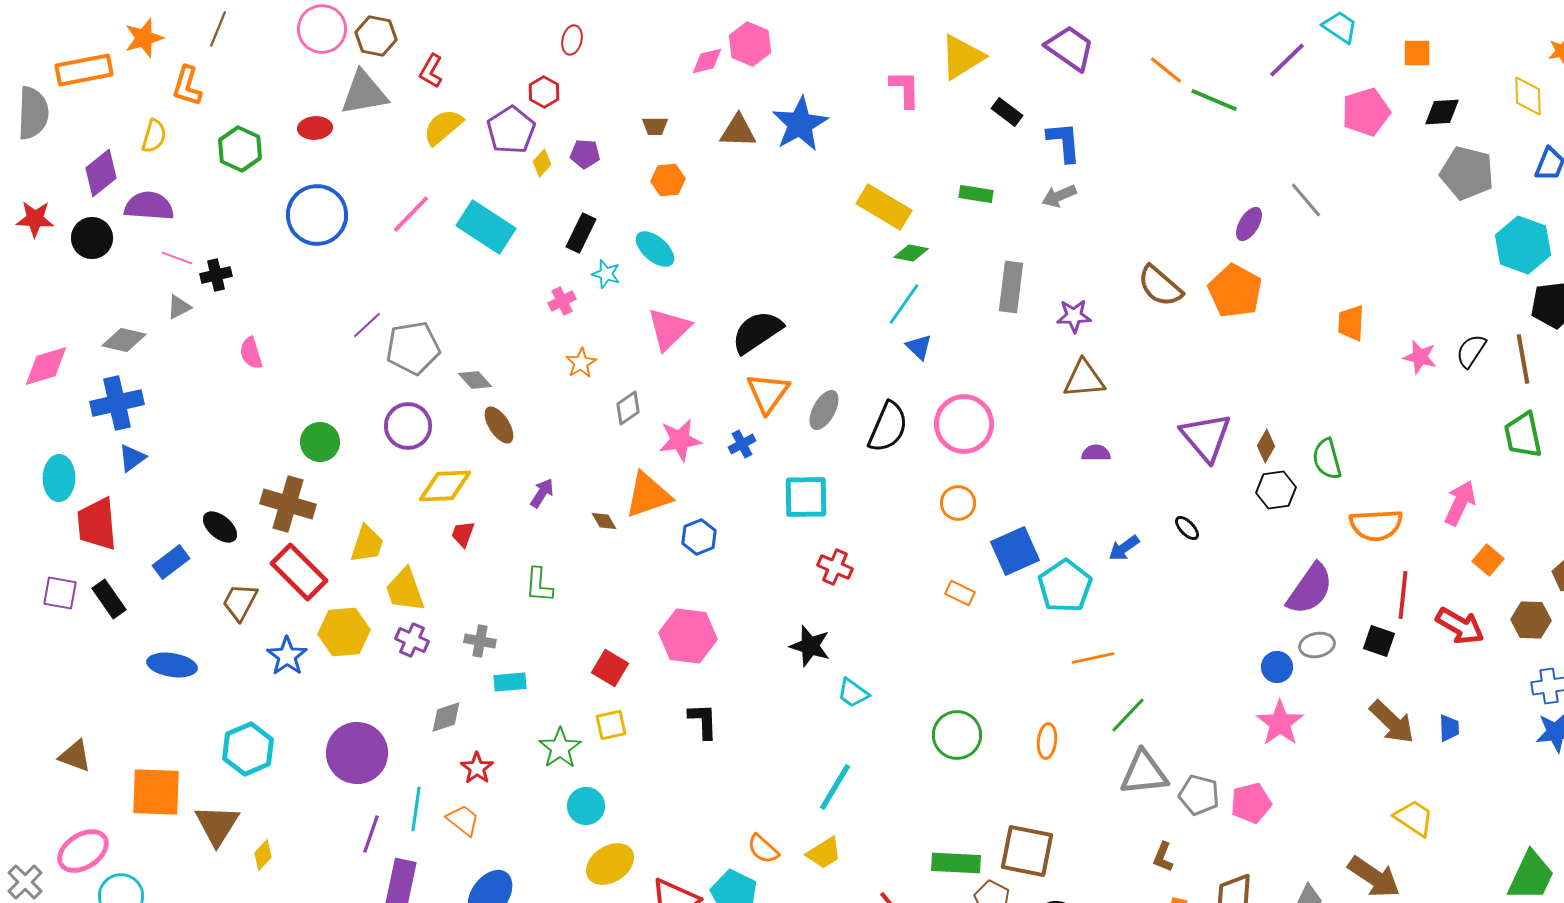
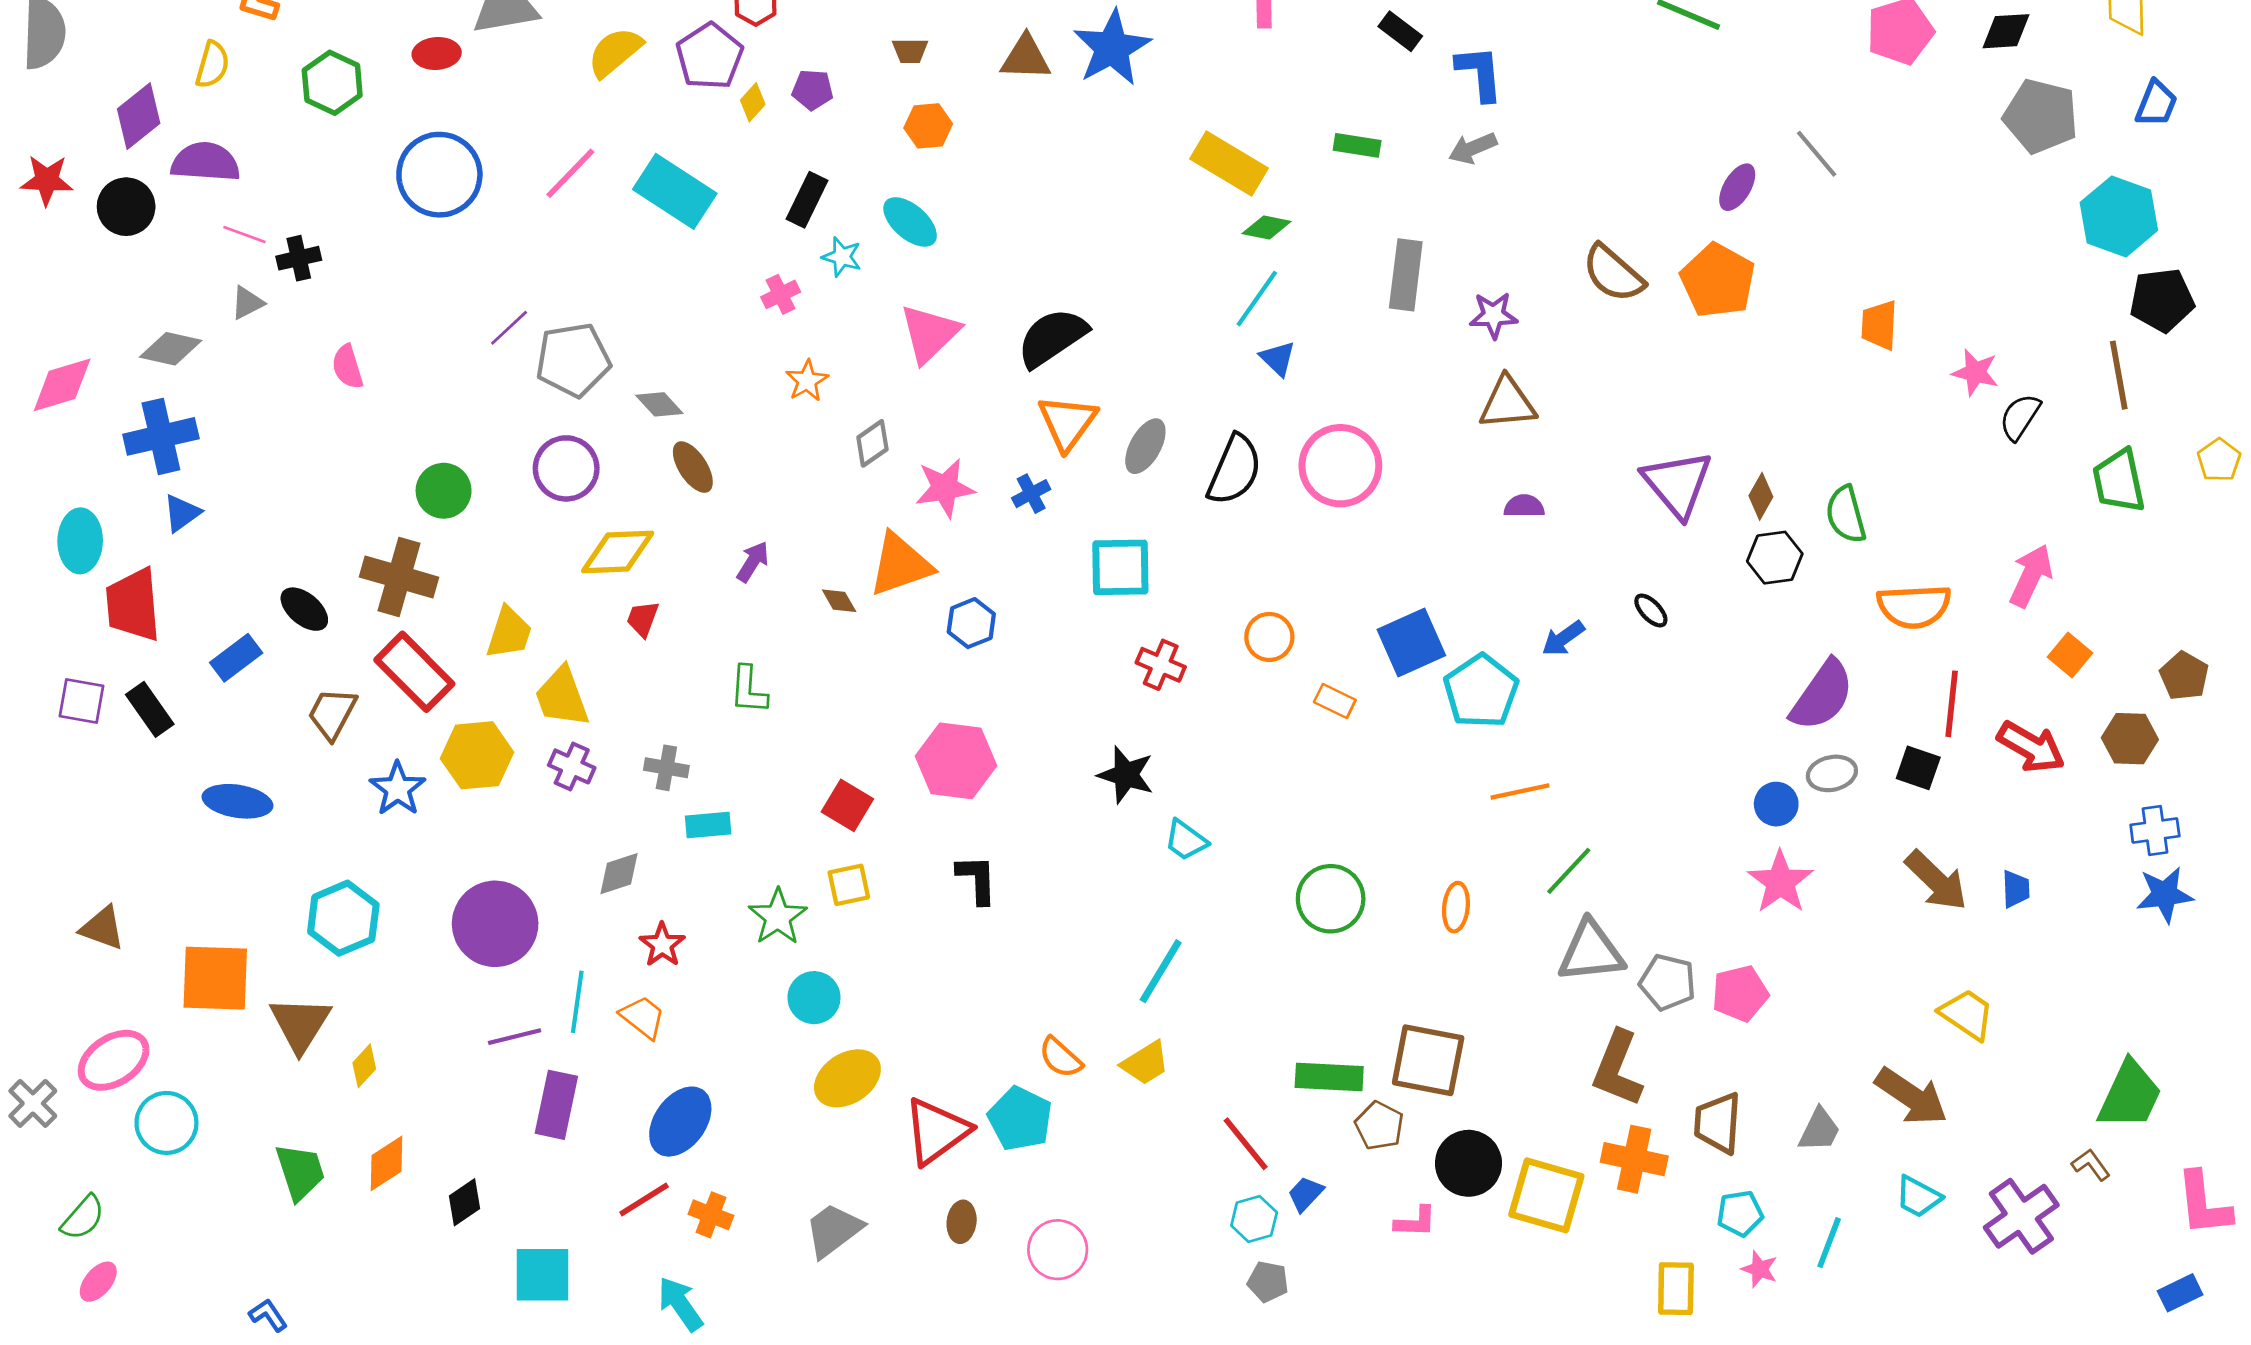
black semicircle: (1471, 351) -> (2020, 417), moved
orange circle: (958, 503) -> (1269, 637), moved
purple line: (371, 834) -> (515, 1037), turned 57
brown L-shape: (1163, 857) -> (1617, 1069), size x1.8

